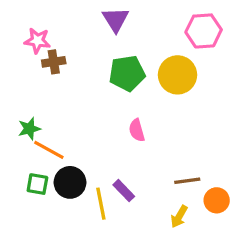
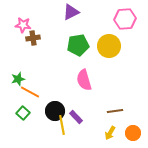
purple triangle: (116, 19) -> (71, 12), turned 36
pink semicircle: (137, 130) -> (84, 80), size x1.5
black circle: (70, 182) -> (55, 111), moved
green square: (37, 184) -> (23, 113), turned 32
orange circle: (217, 200) -> (133, 133), moved

